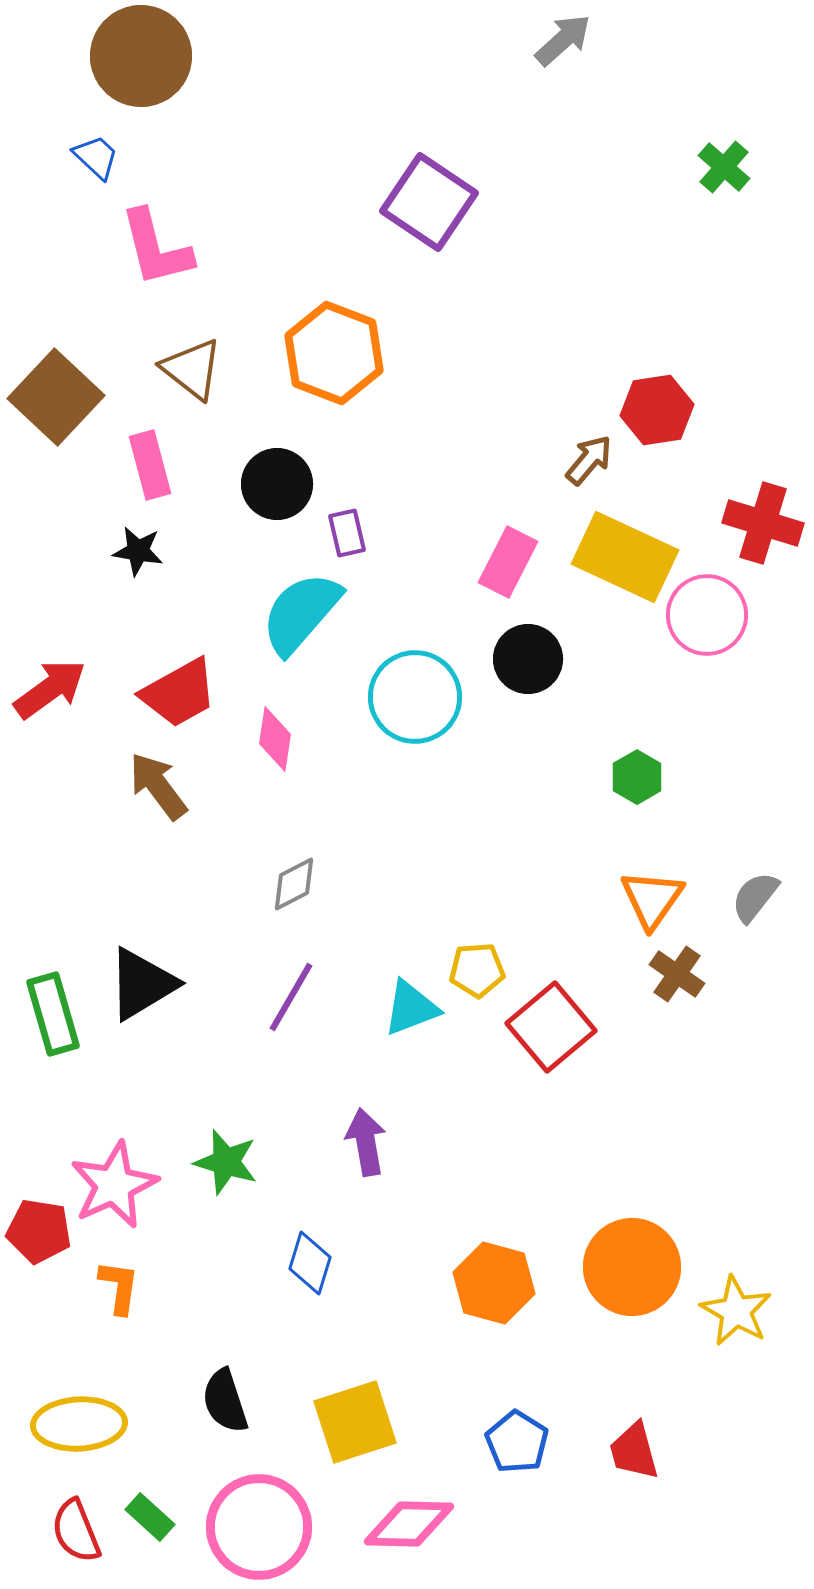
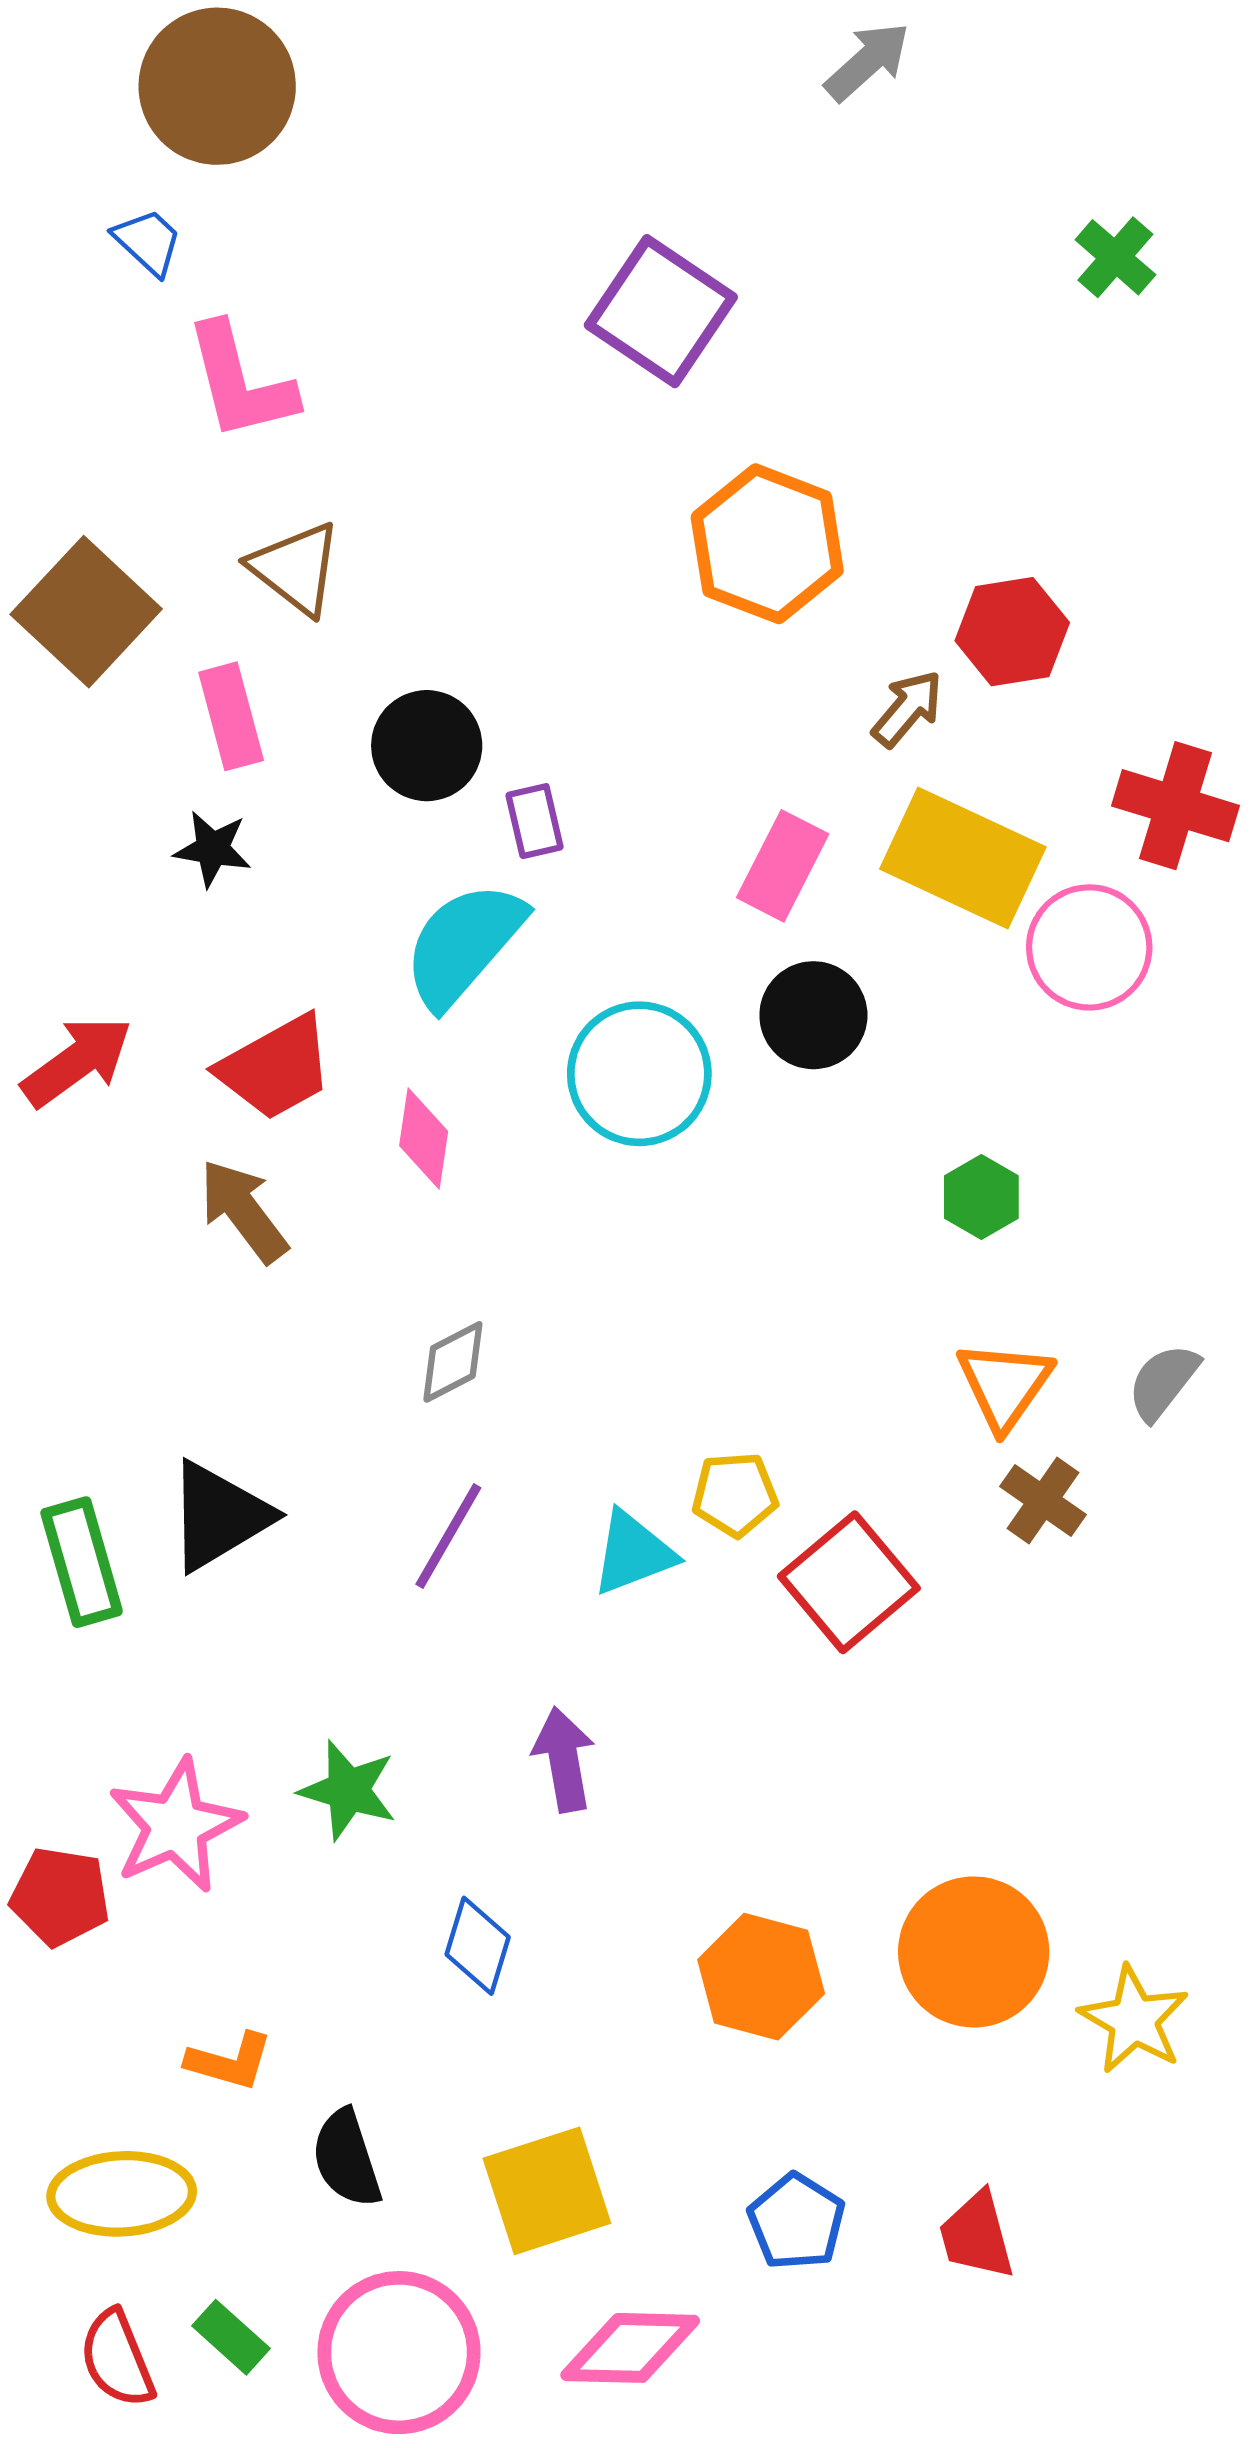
orange hexagon: (334, 353) -> (767, 544), moved
orange L-shape: (119, 1287) -> (229, 2061), moved, turned 98

